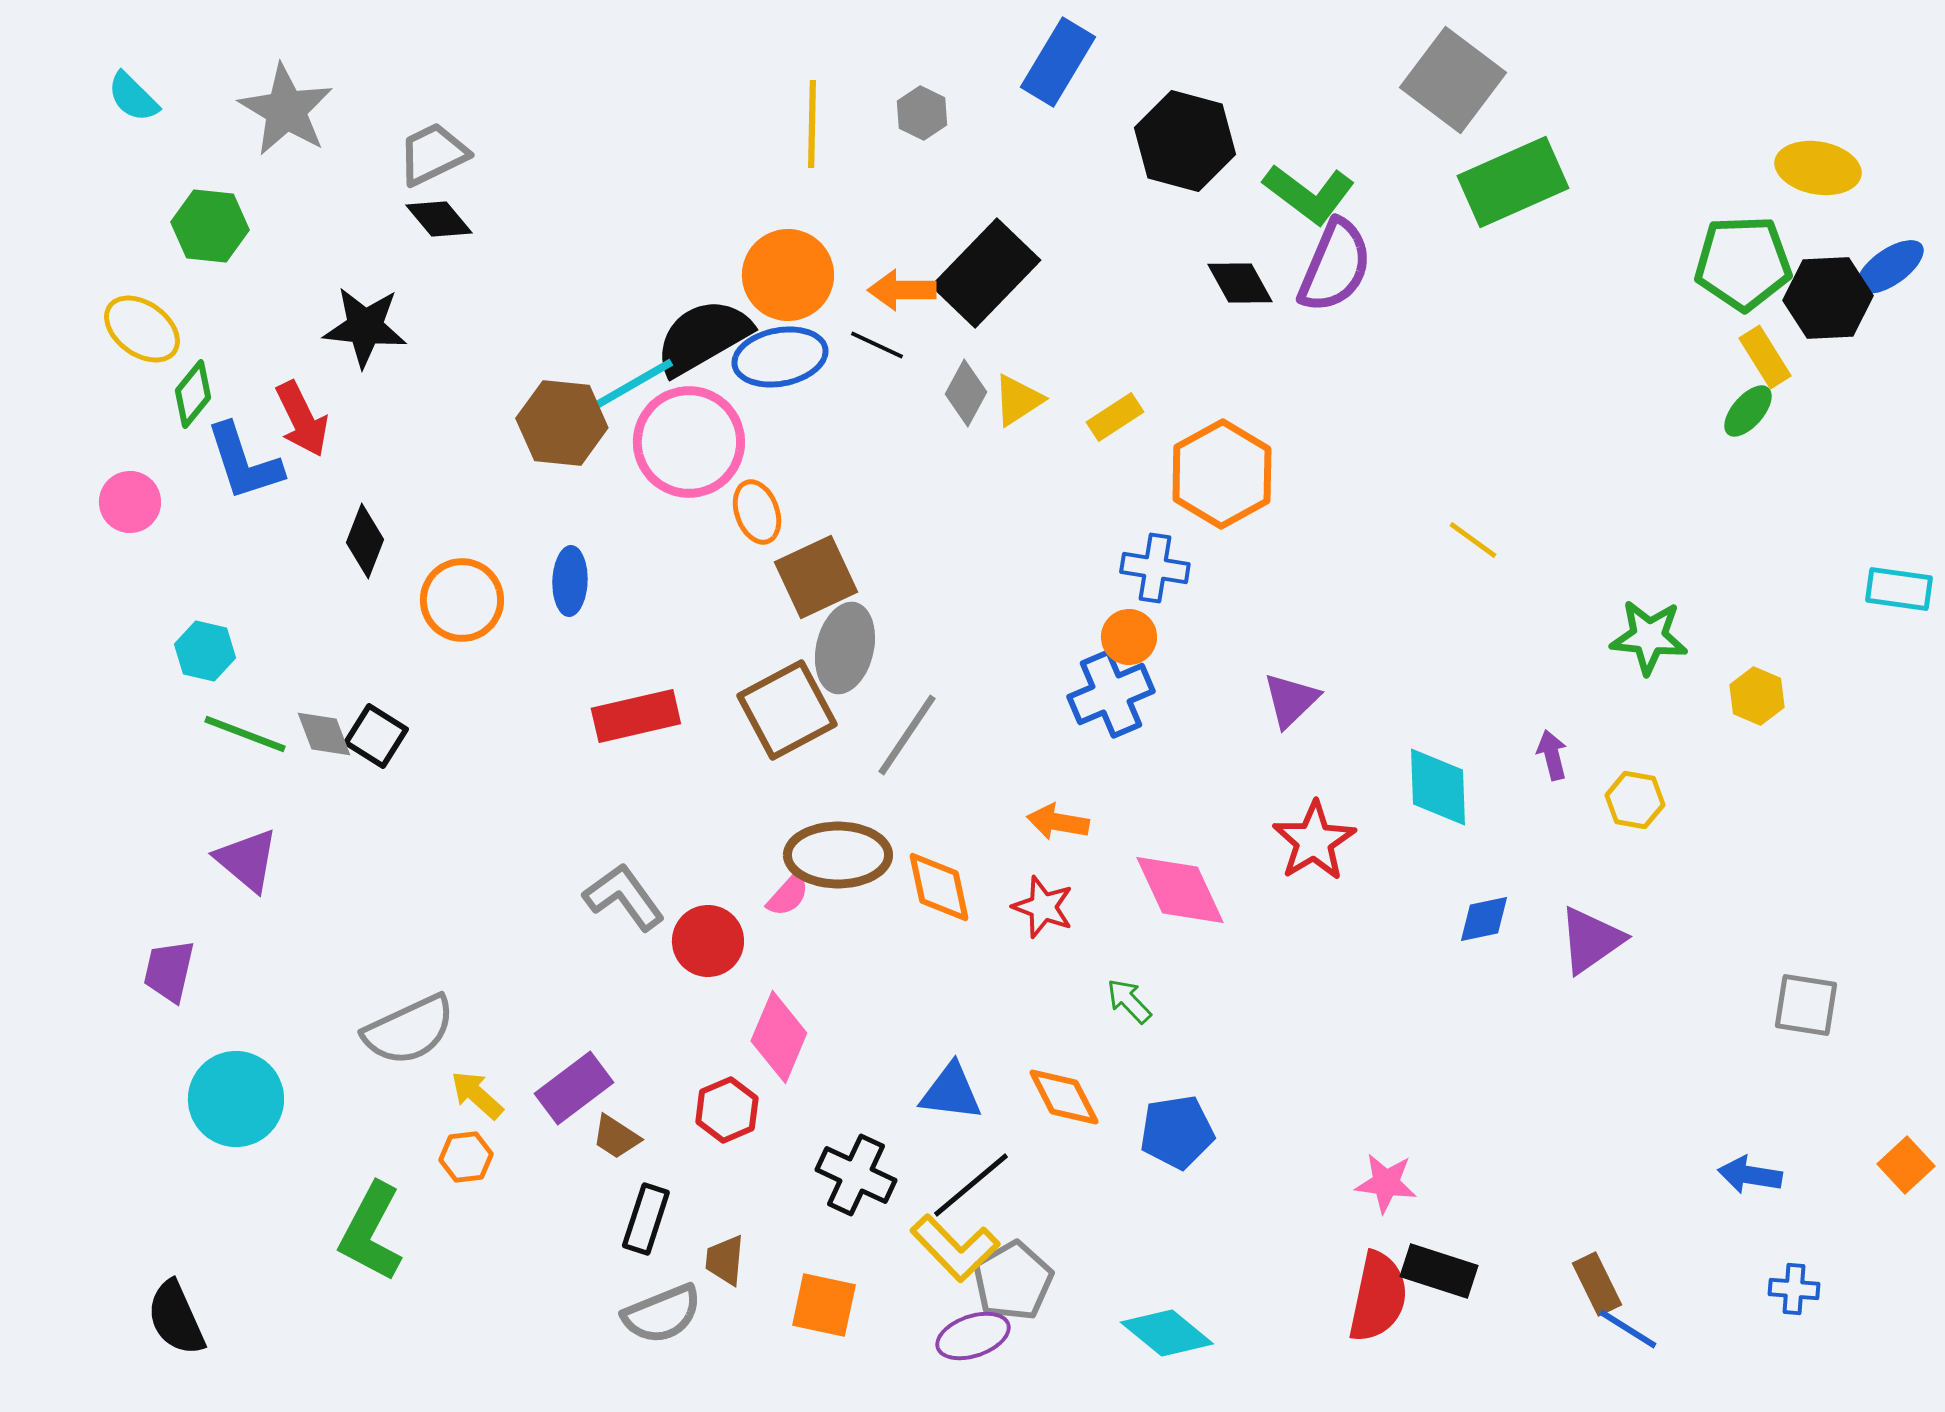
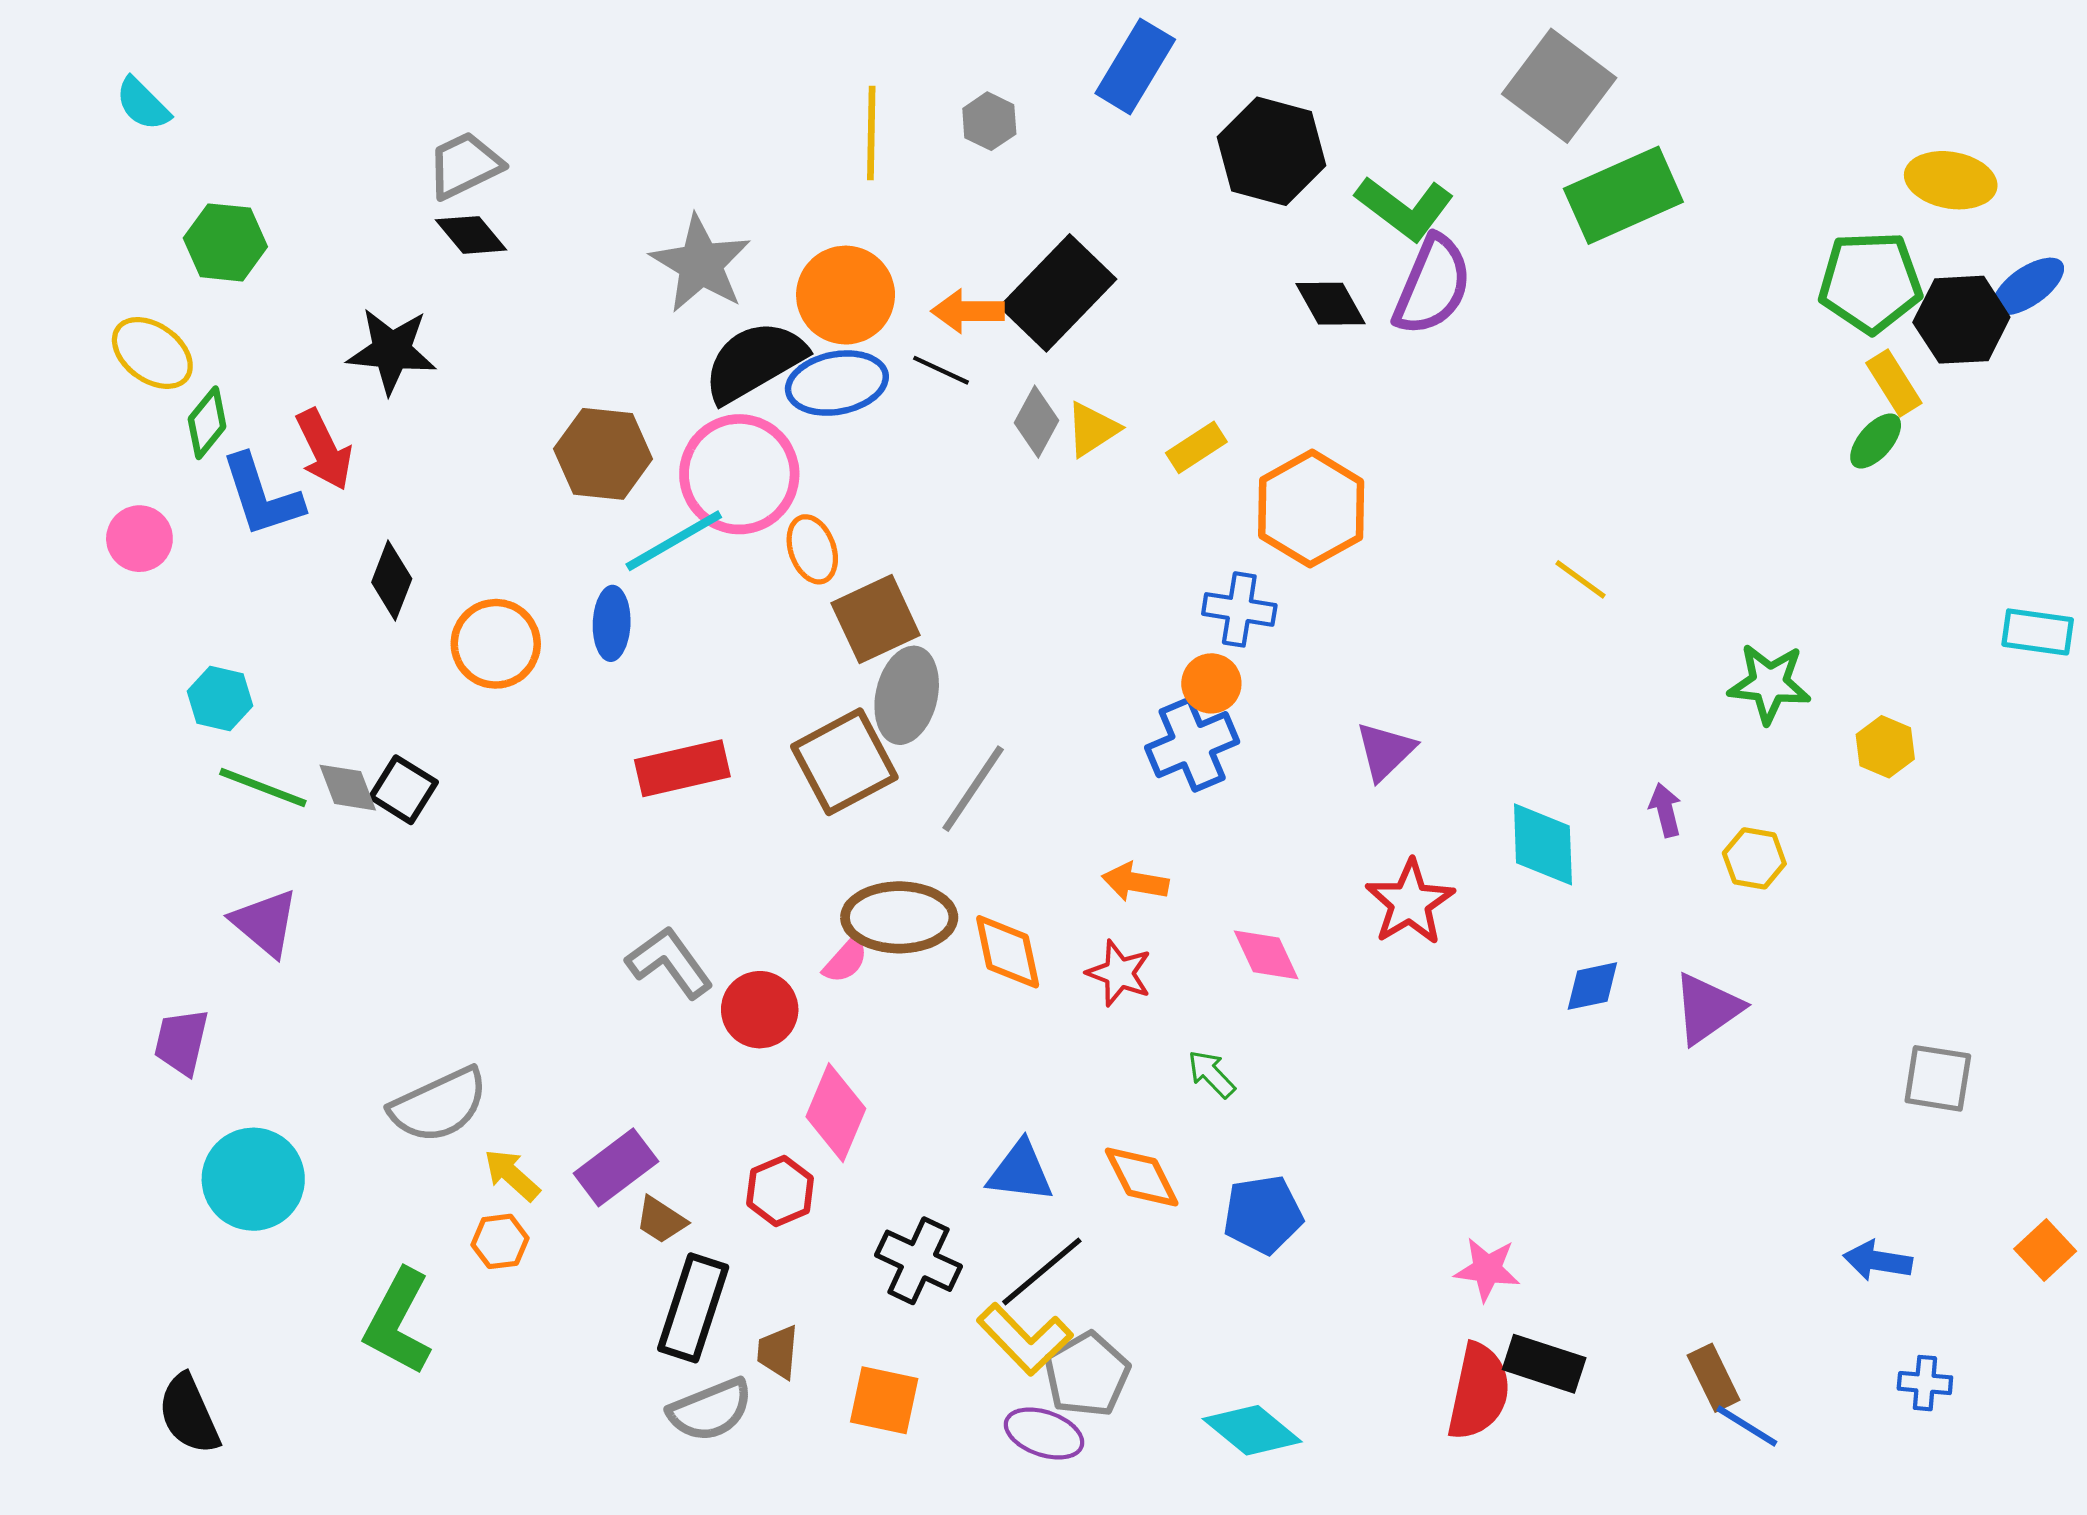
gray star: (286, 110) -> (701, 264), moved
cyan line: (628, 387) -> (674, 541), moved
pink diamond: (1180, 890) -> (1266, 955), size x0.7
black rectangle: (646, 1219) -> (693, 1308), size x1.4
purple ellipse: (973, 1336) -> (1044, 1433), turned 38

